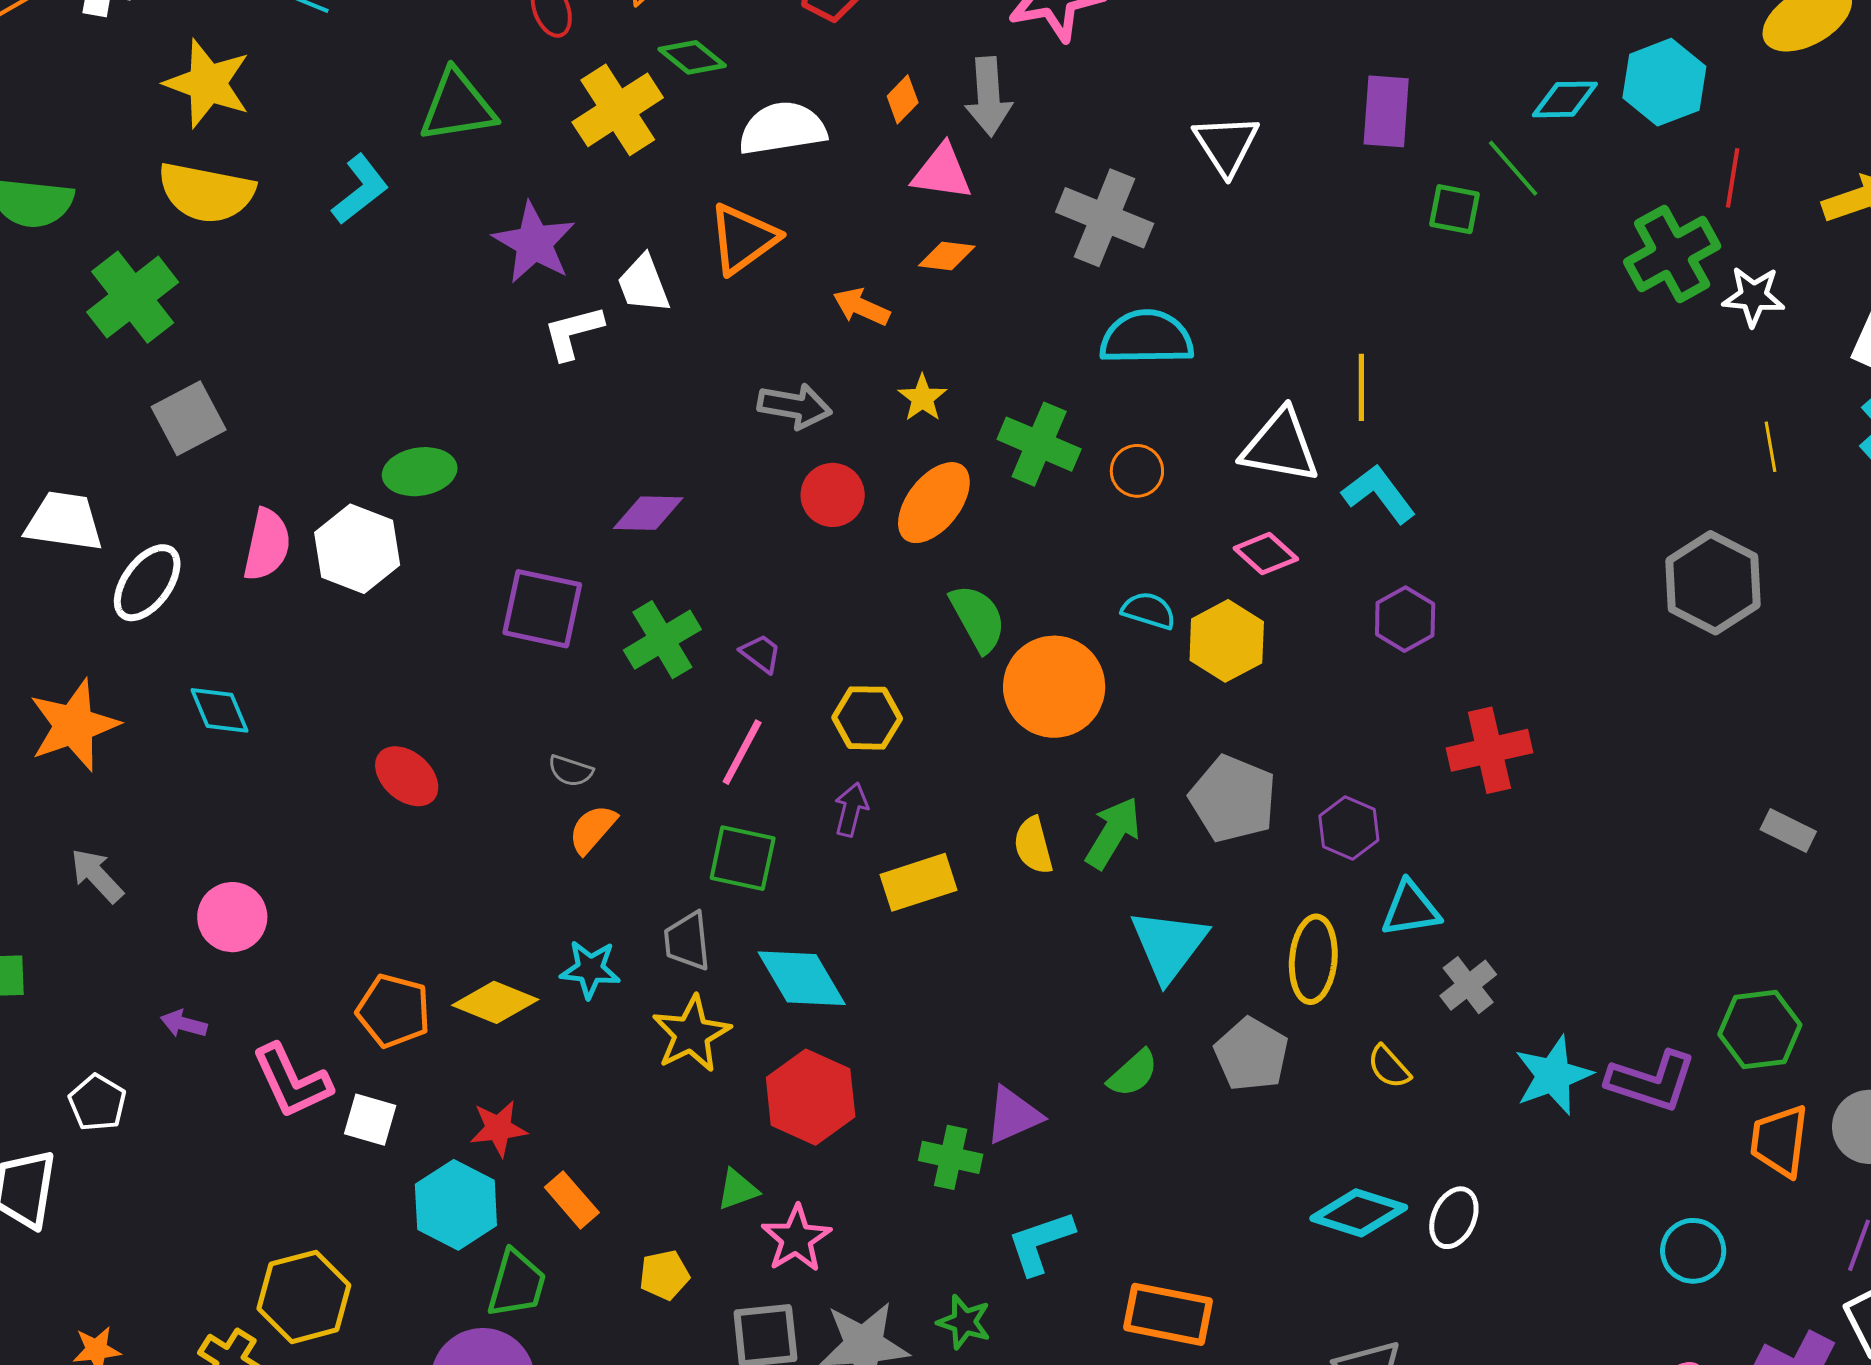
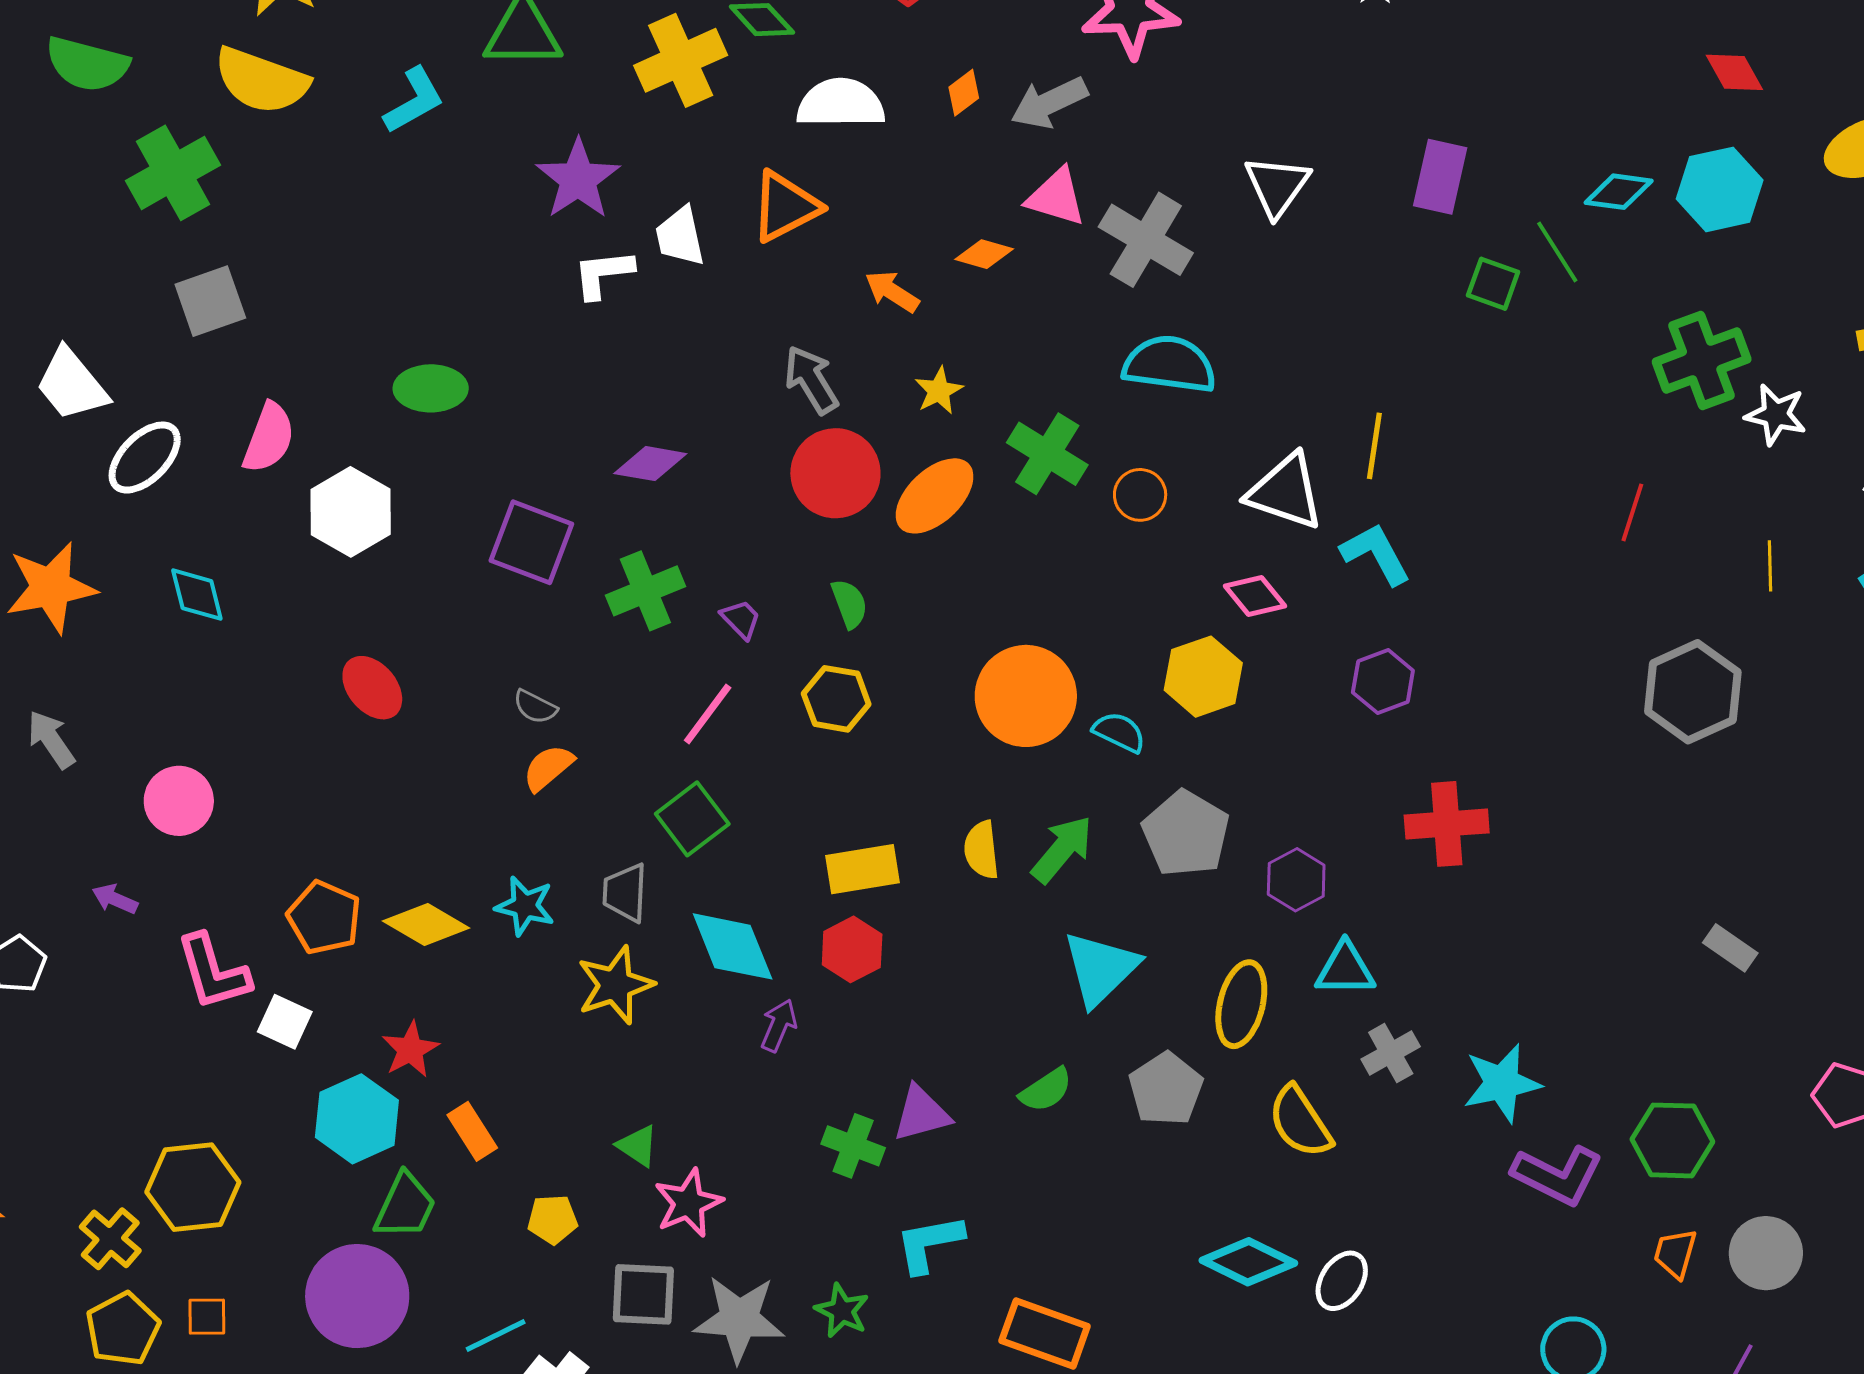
gray arrow: (988, 97) -> (1049, 103), turned 60
pink triangle: (942, 172) -> (1056, 197), moved
red line: (1733, 178) -> (1632, 512), moved
gray arrow: (795, 406) -> (811, 380), turned -140
red circle: (833, 495) -> (835, 473), size x1.4
white trapezoid: (64, 521) -> (72, 385), turned -146
white hexagon: (357, 549) -> (351, 512), moved
cyan semicircle: (1149, 611) -> (1119, 732), moved
green semicircle: (978, 618) -> (849, 604), moved, size x0.7
purple arrow: (851, 810) -> (779, 1025), moved
green square: (743, 858) -> (692, 819), turned 32
yellow semicircle: (1389, 1067) -> (1300, 1122), size x1.6
cyan star: (1553, 1075) -> (1502, 1083), moved
red hexagon: (811, 1097) -> (852, 949), moved, size x0.7
red star: (498, 1128) -> (410, 1050), turned -30
orange trapezoid: (1780, 1141) -> (1675, 1254), size x0.7
green triangle: (738, 1189) -> (638, 1146), turned 45

